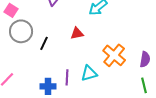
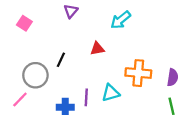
gray circle: (21, 31) -> (35, 75), moved
orange cross: (114, 55) -> (138, 73), turned -35

